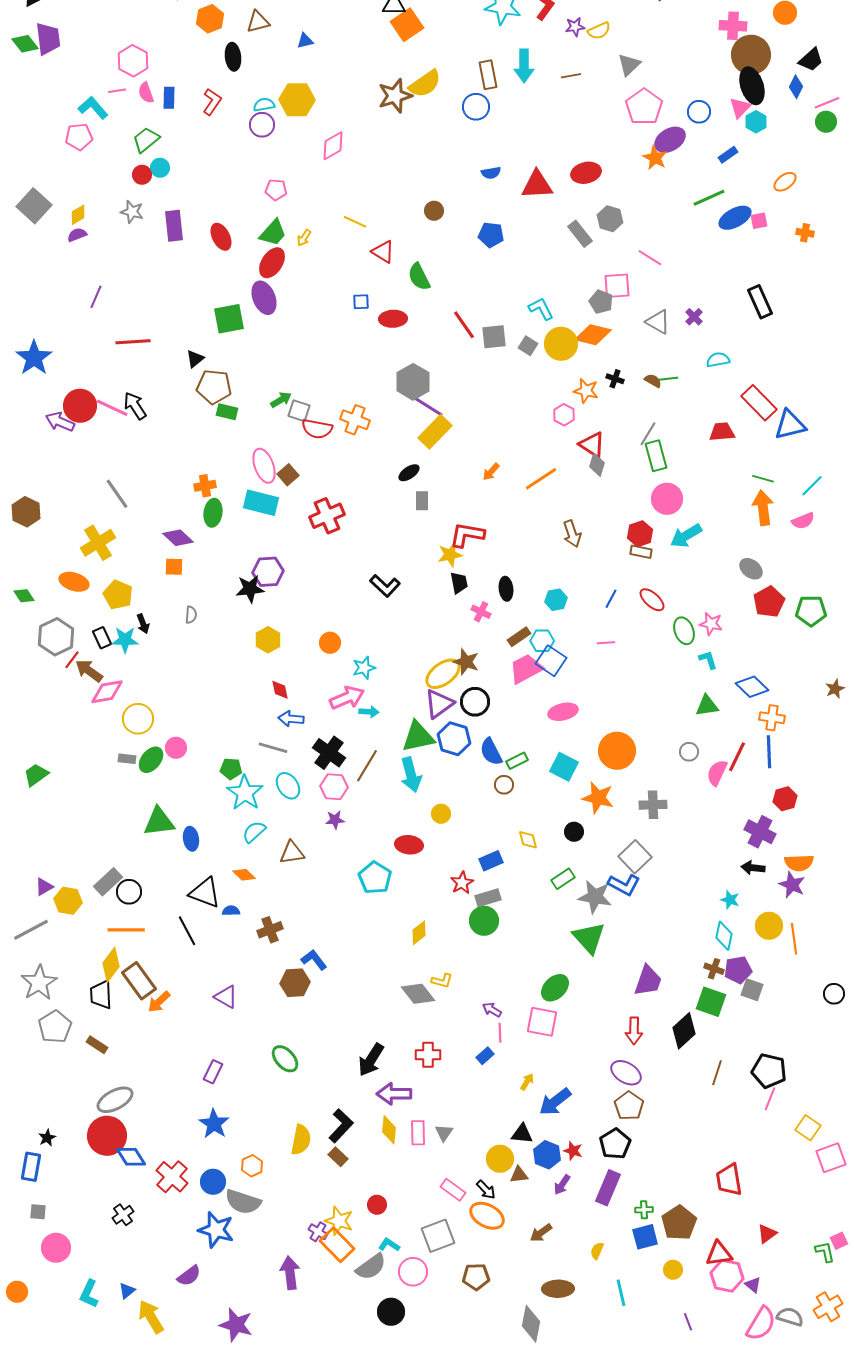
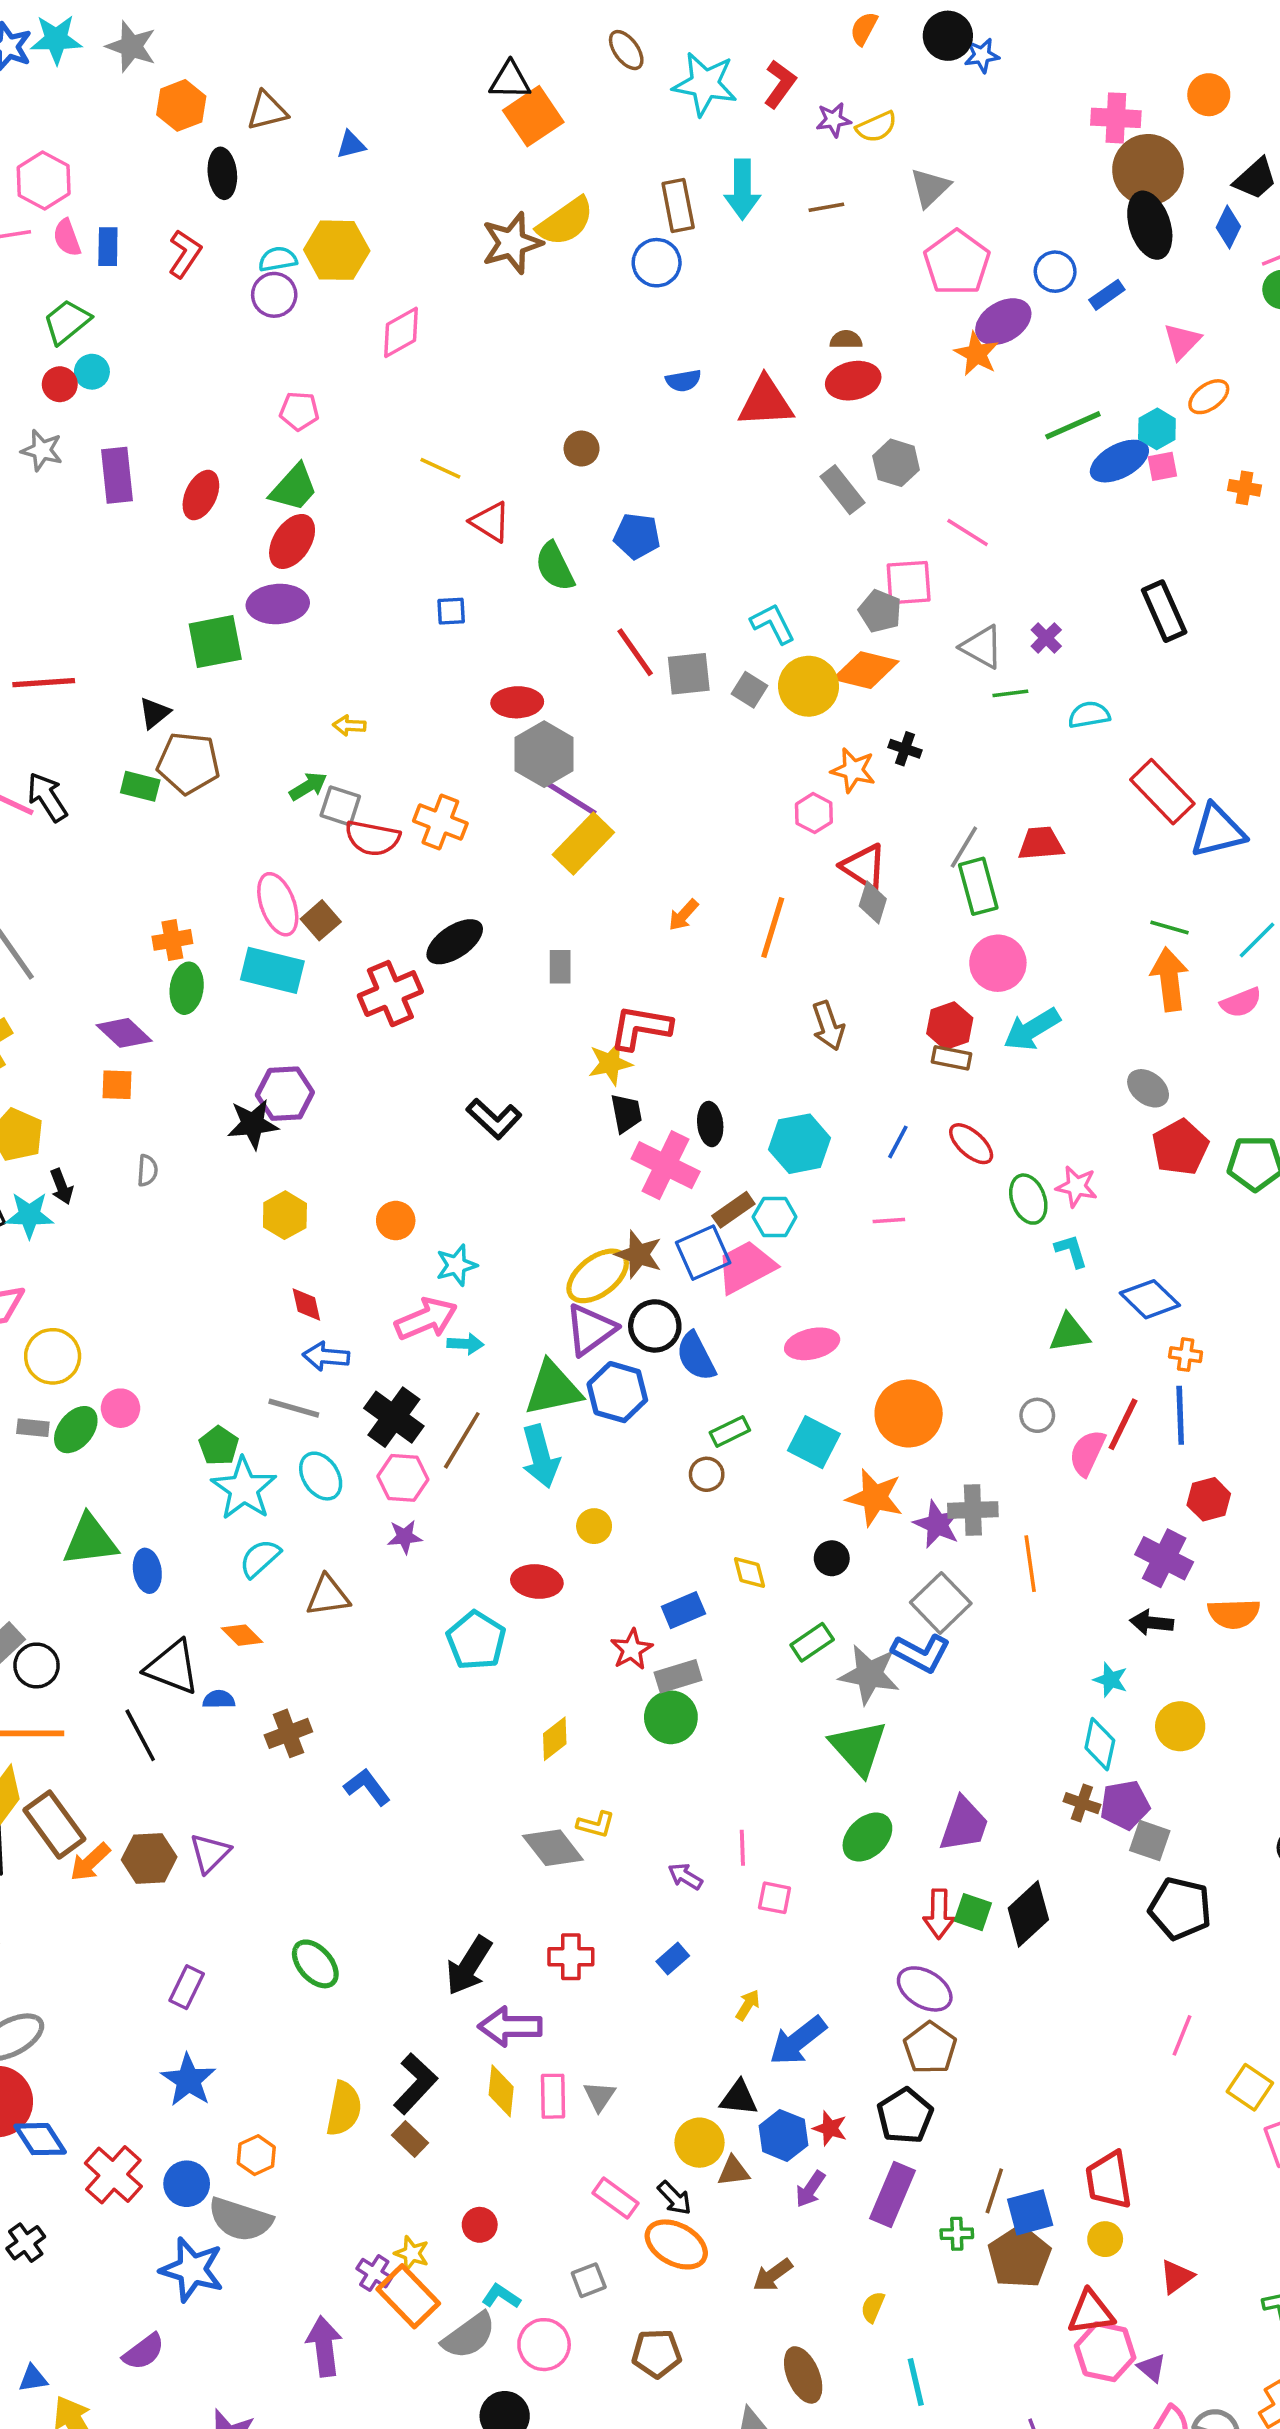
pink triangle: (740, 108) -> (1182, 341), moved
cyan hexagon: (756, 122) -> (1157, 429), moved
blue rectangle: (728, 155) -> (1107, 295), moved
blue pentagon: (491, 235) -> (637, 536), moved
red ellipse: (221, 237) -> (201, 495), turned 52
yellow arrow: (304, 238) -> (349, 726), moved, turned 60
purple ellipse: (264, 298) -> (278, 604), turned -72
red ellipse: (393, 319) -> (517, 702), moved
green line: (668, 379) -> (1010, 693), moved
brown semicircle: (653, 381) -> (846, 340), moved, turned -30
green rectangle: (227, 412) -> (140, 786), moved
red trapezoid: (722, 432) -> (1041, 843), moved
black ellipse: (409, 473) -> (455, 942), moved, size x1.5
orange line: (541, 479) -> (773, 927), turned -40
cyan hexagon: (556, 600) -> (800, 1144), size x1.5
pink cross: (481, 612) -> (666, 1165), size x1.8
blue square: (551, 661) -> (703, 1253), moved, turned 32
orange cross: (772, 718) -> (1186, 1355), size x0.7
blue semicircle: (491, 752) -> (696, 1356), moved
green pentagon: (231, 769) -> (219, 1446), turned 30
purple star: (792, 885) -> (937, 1524), moved
orange line: (794, 939) -> (1030, 1564), moved
brown hexagon: (295, 983) -> (149, 1858), moved
green ellipse: (555, 988) -> (867, 1837), moved
purple triangle: (226, 997) -> (210, 1853), turned 45
green square: (711, 1002) -> (973, 1912), moved, size x0.7
pink square: (542, 1022) -> (775, 1898), size x0.6
pink line: (500, 1033) -> (742, 1848), moved
black pentagon: (769, 1071) -> (1180, 1909), moved
brown line: (717, 1073) -> (994, 2191), moved
yellow star: (339, 1221) -> (412, 2253), size x0.7
gray square: (438, 1236) -> (589, 2280), size x0.6
blue square: (645, 1237) -> (1030, 2212), moved
yellow circle: (673, 1270) -> (1105, 2239), moved
brown ellipse: (558, 1289) -> (803, 2375), turned 68
blue triangle: (127, 1291) -> (33, 2378), turned 30

